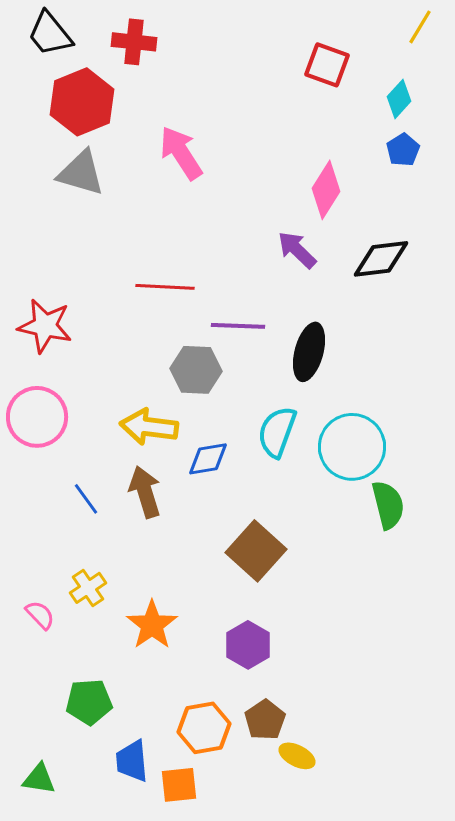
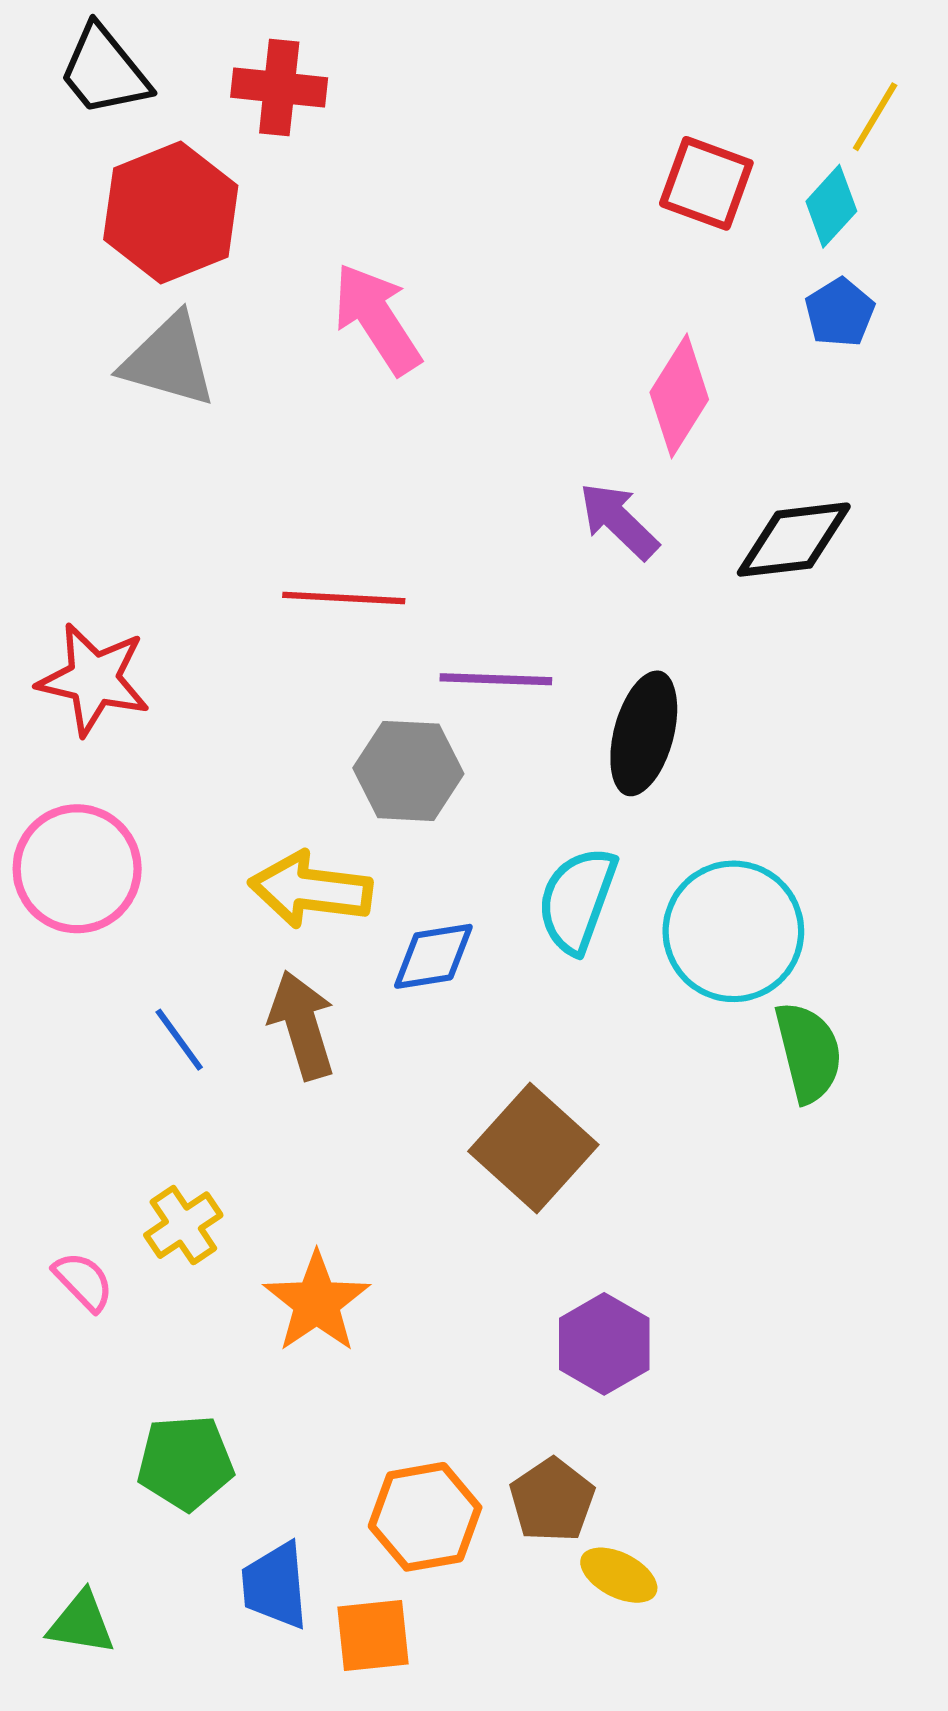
yellow line: (420, 27) -> (875, 117), moved
red square: (327, 65) -> (706, 183), moved
purple hexagon: (248, 645) -> (604, 1344), moved

